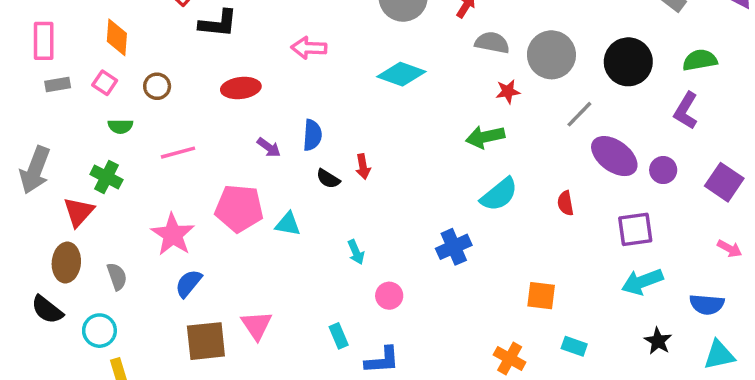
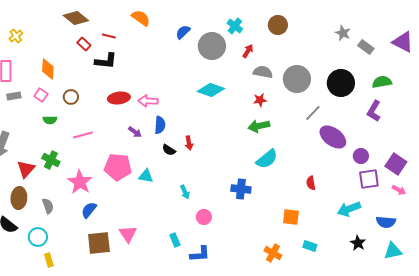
pink arrow: (309, 48) -> (148, 101), moved
red star: (508, 91) -> (260, 100), moved
purple circle: (663, 170) -> (361, 156), moved
green cross: (106, 177) -> (51, 160), moved
purple square: (724, 182) -> (396, 164), moved
red semicircle: (565, 203) -> (311, 183), moved
purple square: (635, 229) -> (369, 179), moved
blue cross: (454, 247) -> (241, 189), turned 30

